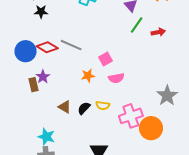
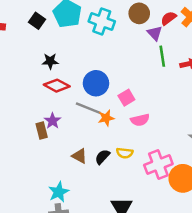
black star: (41, 12) -> (50, 61), moved
green line: (137, 25) -> (162, 56), turned -42
gray line: (71, 45) -> (88, 108), moved
blue circle: (26, 51) -> (96, 83), moved
cyan star: (46, 137) -> (59, 192), turned 30

